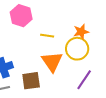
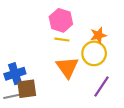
pink hexagon: (21, 16) -> (61, 20), moved
brown square: (31, 81) -> (27, 89), moved

